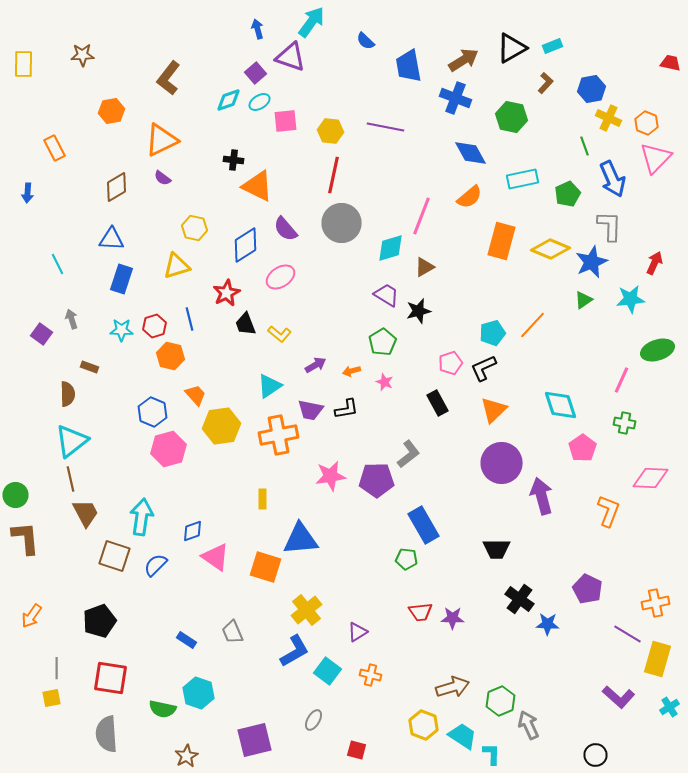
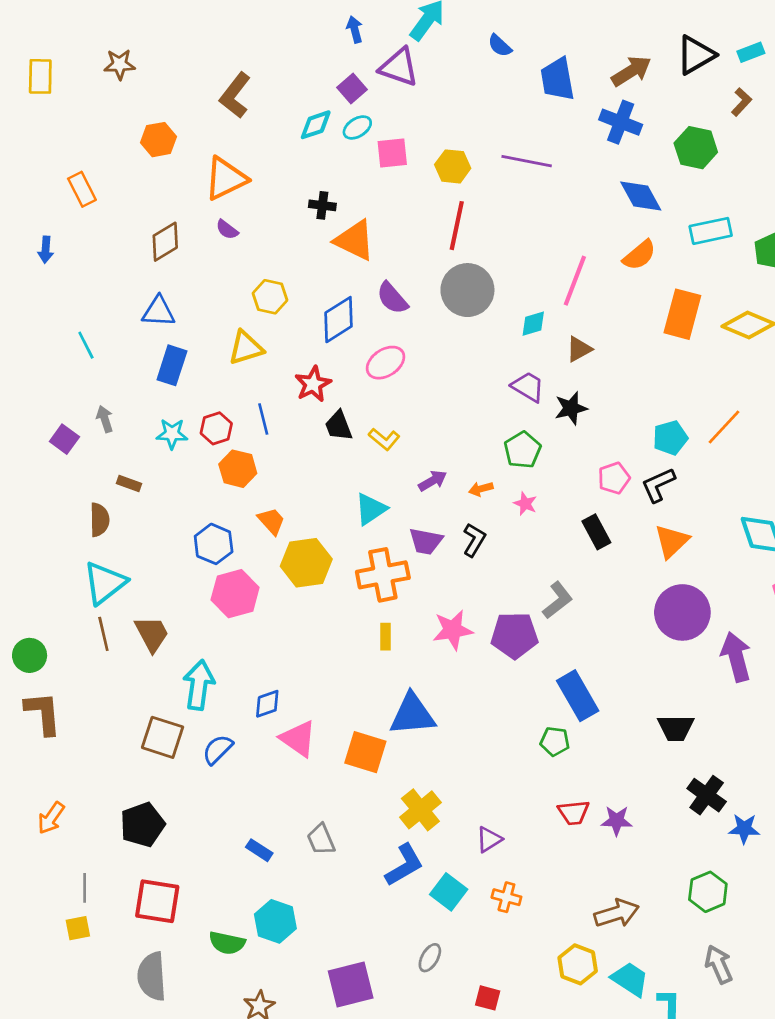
cyan diamond: (390, 248) -> (533, 324), size x0.7
black L-shape: (346, 409) -> (474, 540), turned -50
yellow rectangle: (262, 499) -> (386, 637), moved
brown trapezoid: (86, 513) -> (152, 634), moved
green hexagon: (500, 701) -> (708, 892), moved

